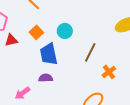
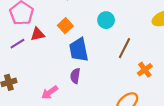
cyan circle: (65, 31) -> (106, 20), moved
purple semicircle: (46, 78) -> (75, 76), turned -80

